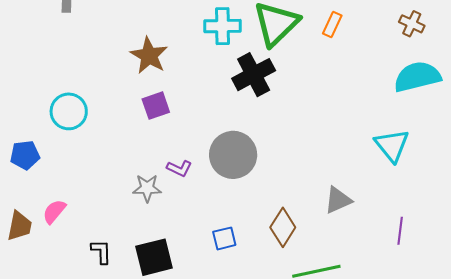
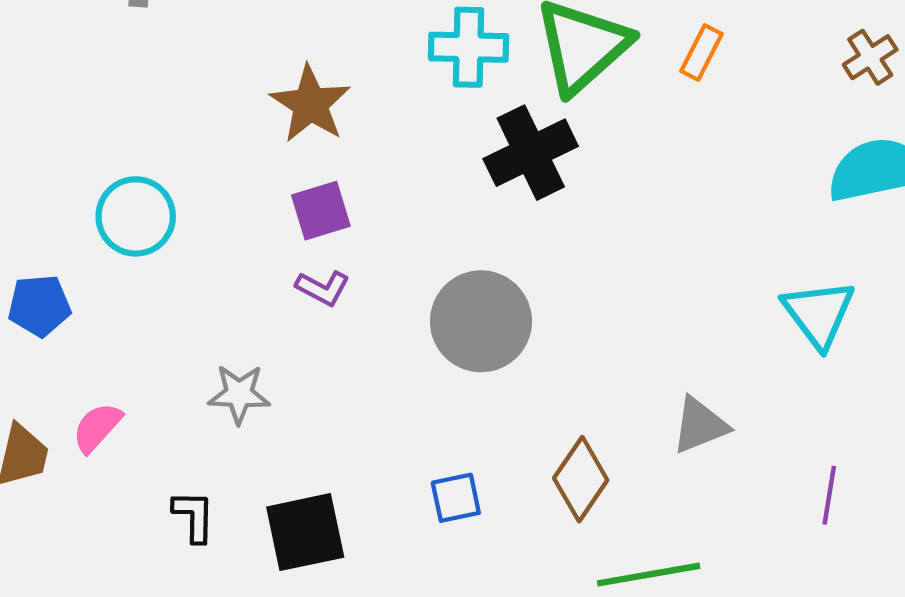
brown cross: (412, 24) -> (870, 57), turned 30
purple L-shape: (179, 168) -> (323, 288), moved
gray star: (147, 188) -> (239, 394), moved

